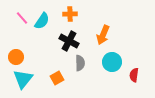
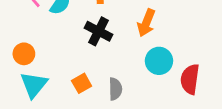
gray semicircle: (80, 63) -> (115, 89), moved
red semicircle: (134, 75) -> (190, 79), size x1.5

